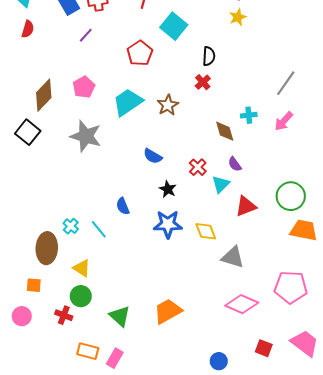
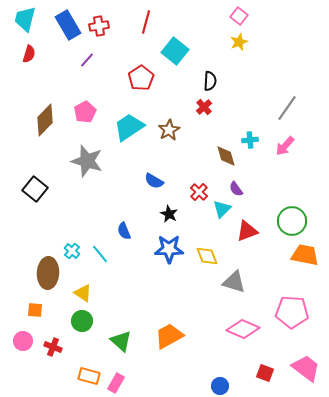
black square: (28, 132) -> (35, 189), moved
red cross: (64, 315) -> (53, 347), moved

